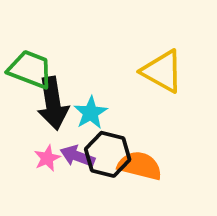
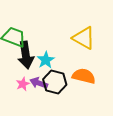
orange semicircle: (140, 166) -> (84, 76), moved

